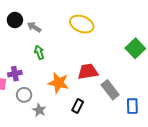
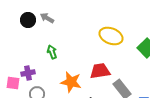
yellow ellipse: (82, 24) -> (111, 36), moved
gray arrow: (34, 27) -> (47, 18), moved

